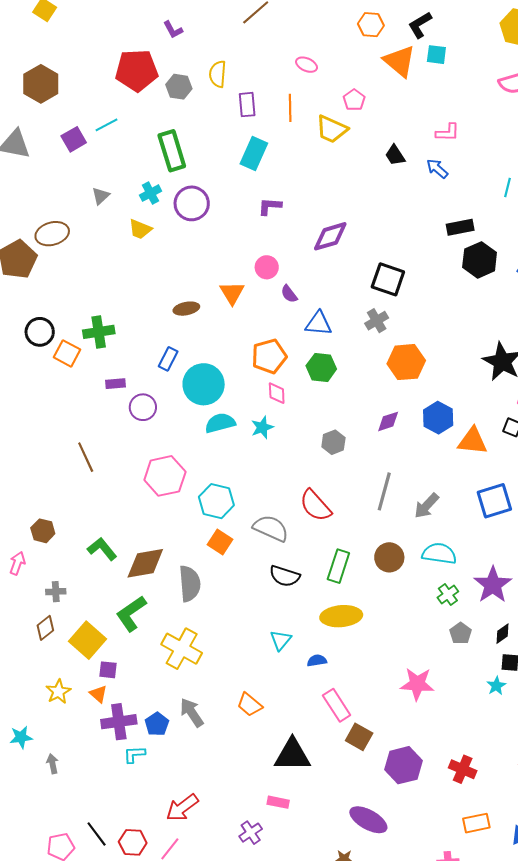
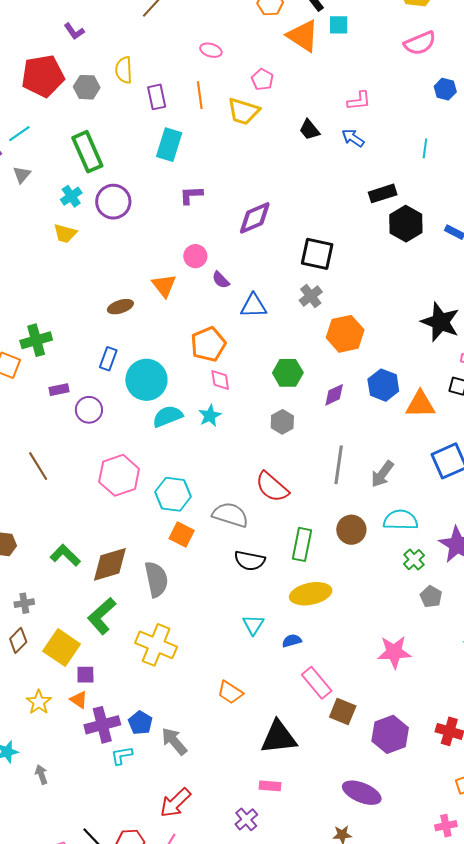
gray triangle: (101, 196) -> (22, 175), moved
green hexagon: (321, 367) -> (288, 373), moved
gray arrow: (192, 713) -> (174, 741), moved

